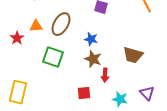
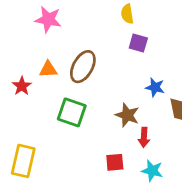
blue star: (91, 39) -> (155, 87), moved
cyan star: (120, 99) -> (152, 171), moved

